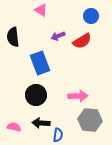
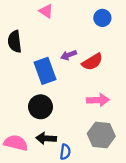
purple arrow: (58, 36) -> (69, 55), moved
red semicircle: (82, 41) -> (92, 62), moved
pink arrow: (78, 96) -> (98, 100), moved
pink semicircle: (14, 127) -> (16, 143), size x1.5

